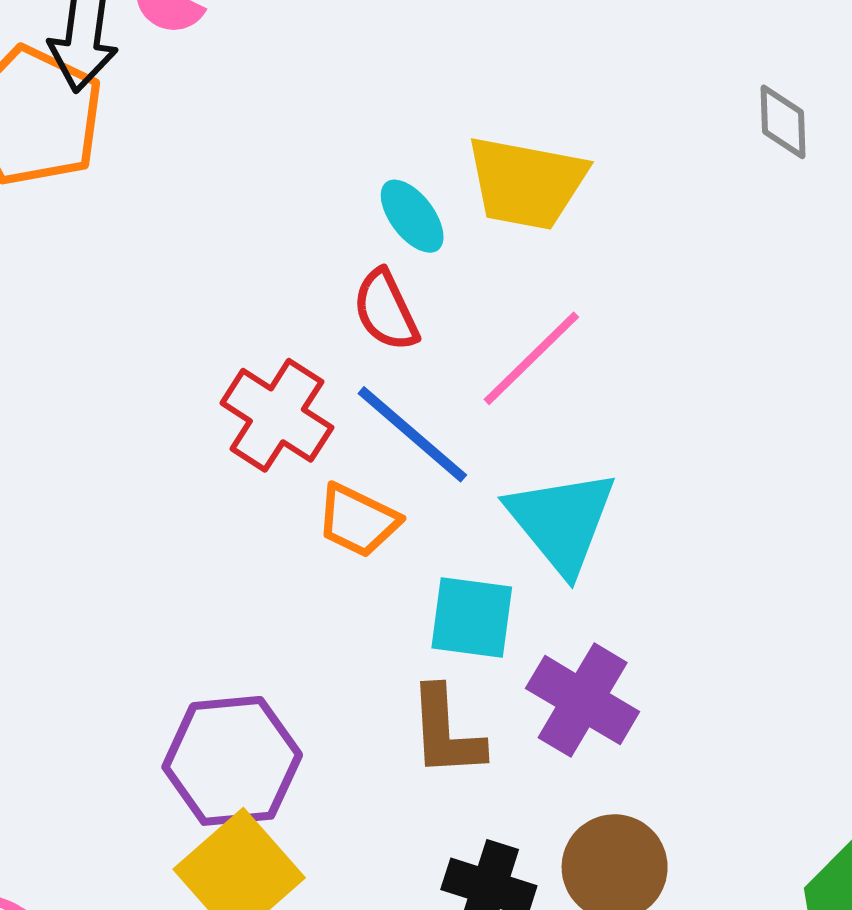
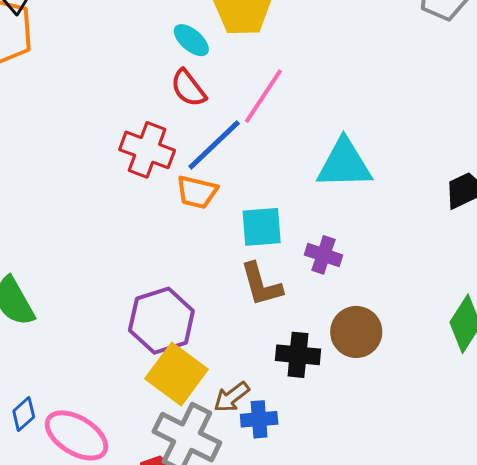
blue line: (412, 434) -> (214, 145), turned -72
cyan triangle: (562, 521) -> (344, 164), moved, turned -40
purple cross: (583, 700) -> (324, 255), size x0.7

